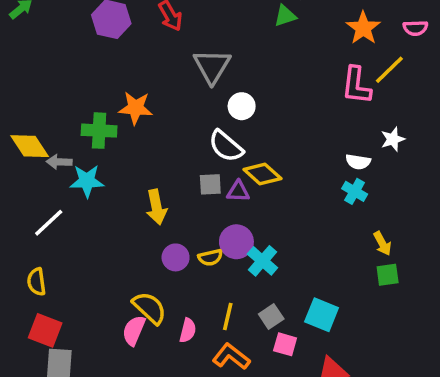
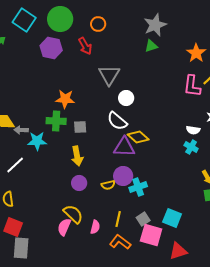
green cross: (99, 131) -> (56, 121), moved
gray square: (210, 184) -> (80, 127), moved
purple triangle: (238, 191) -> (124, 147), size x1.6
purple circle: (176, 257) -> (79, 183), moved
cyan cross: (262, 261) -> (138, 187), turned 30
pink square: (285, 344) -> (151, 235), size x1.6

